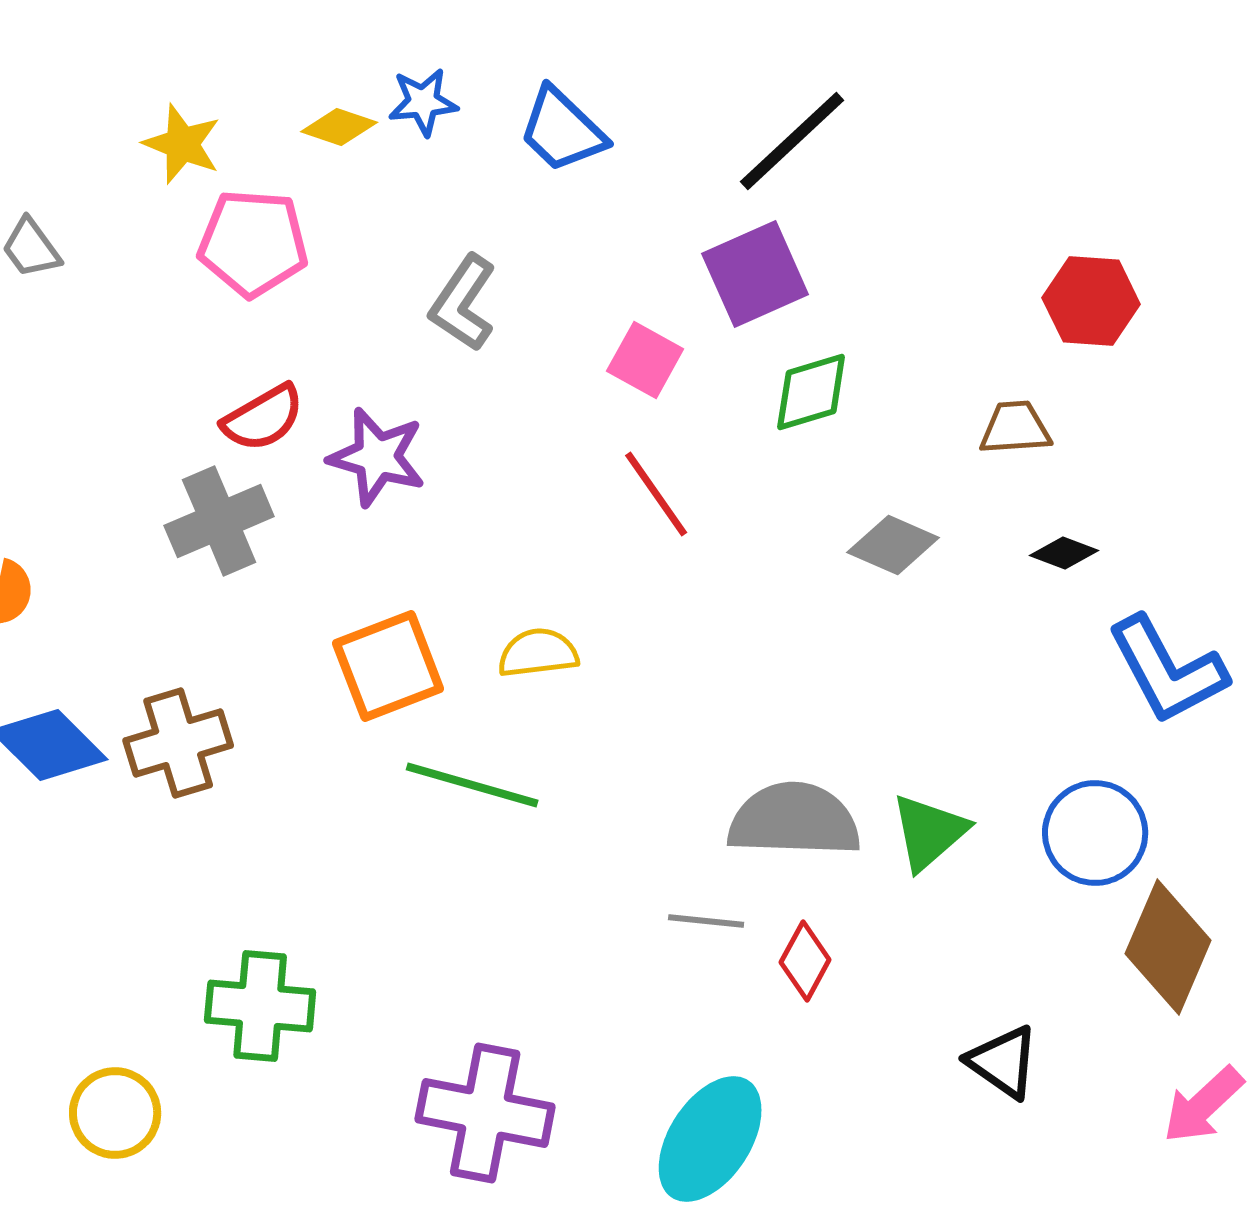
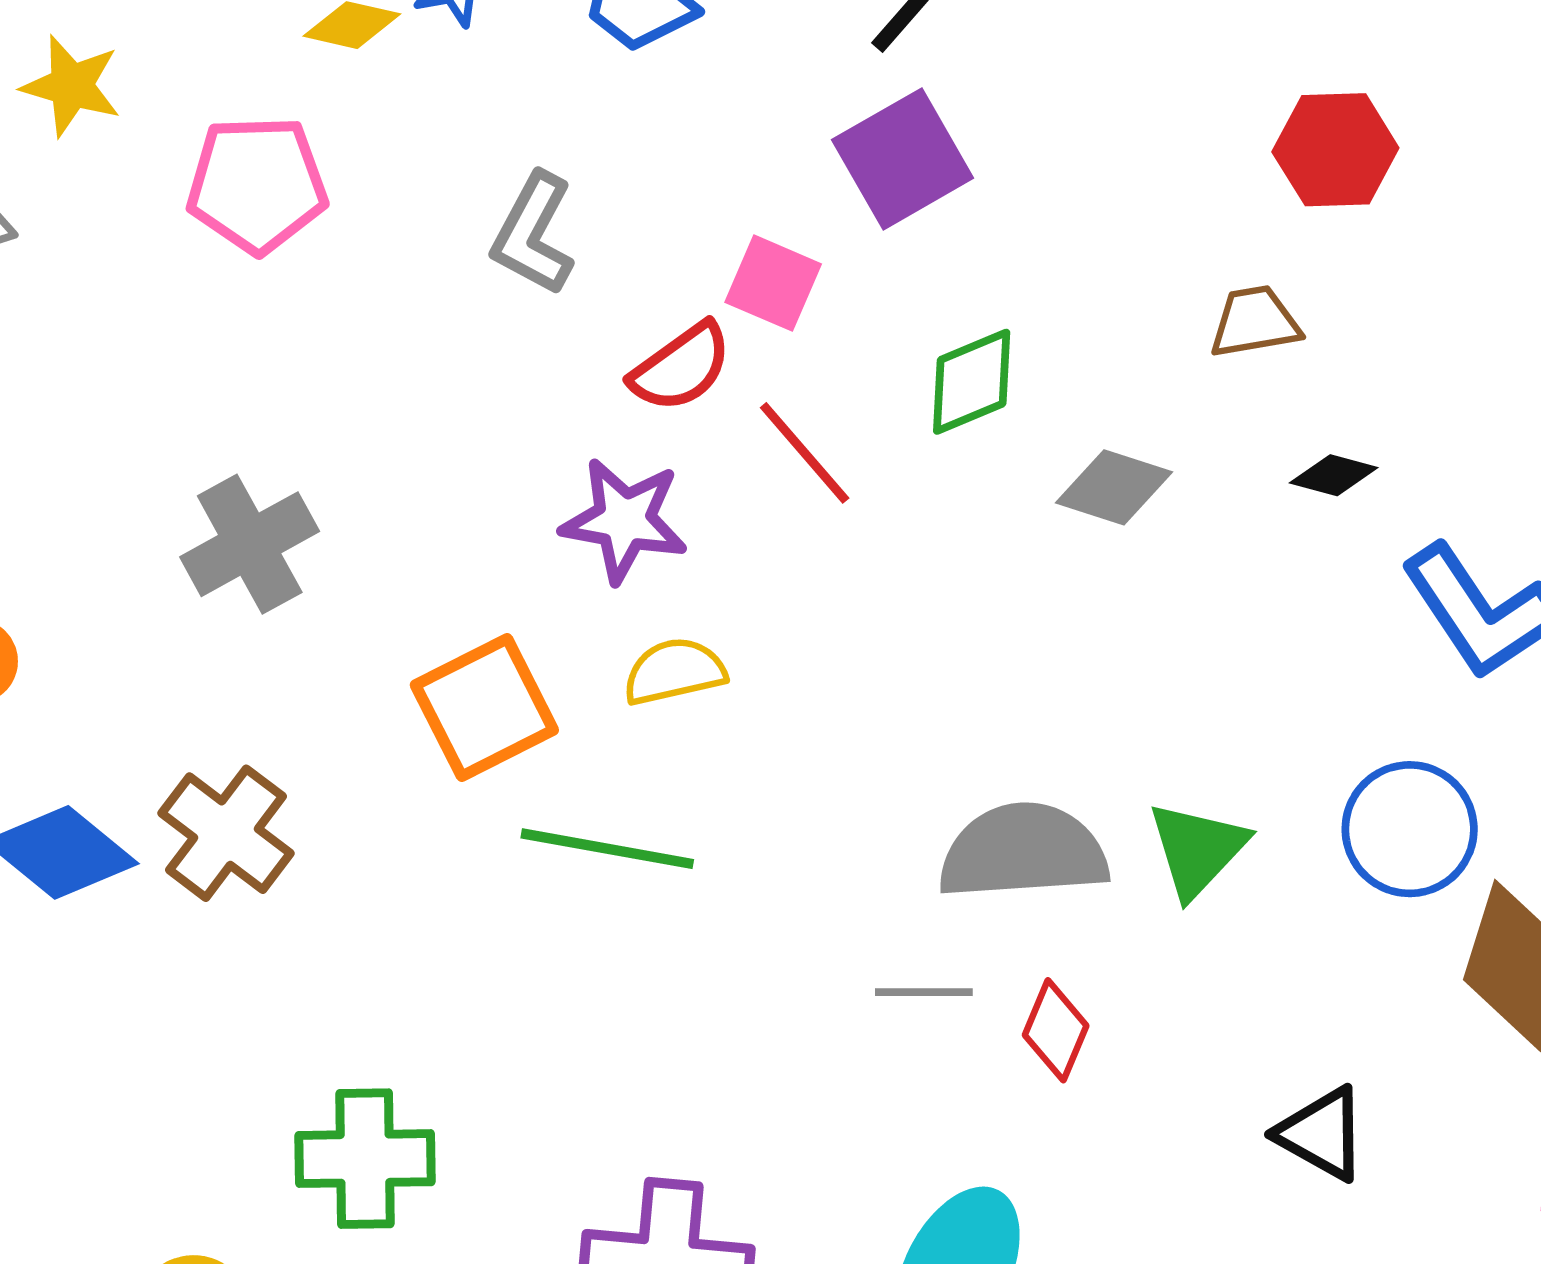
yellow star: (182, 144) -> (71, 86), moved
green diamond: (811, 392) -> (972, 382), moved
red semicircle: (263, 418) -> (681, 367), moved
purple star: (377, 457) -> (624, 520), moved
brown cross: (178, 743) -> (226, 833), turned -30

